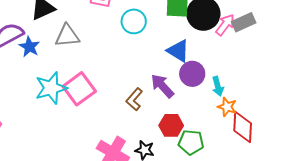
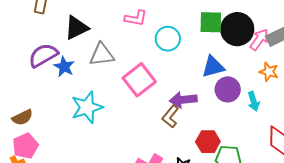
blue triangle: (178, 51) -> (213, 67), turned -45
purple arrow: (162, 86) -> (183, 100), moved, turned -52
pink square: (79, 89) -> (139, 80), moved
orange star: (227, 107) -> (269, 72), moved

